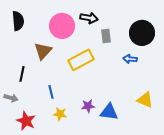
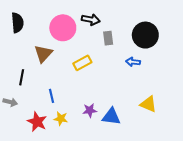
yellow rectangle: (81, 60) -> (82, 63), size x0.7
red star: (26, 121) -> (37, 122), moved

